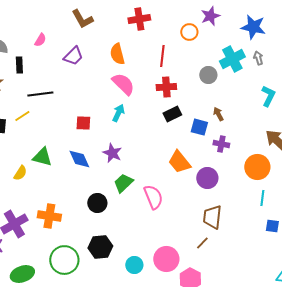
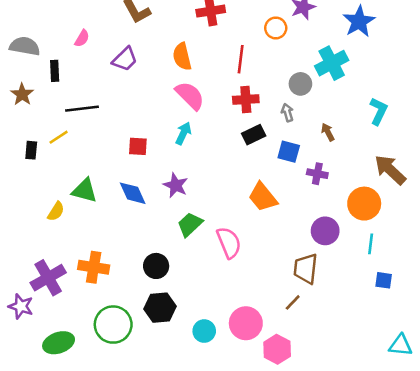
blue star: (253, 27) -> (359, 21), turned 30
gray arrow: (258, 58) -> (287, 113), moved
brown arrow: (218, 114) -> (328, 132), moved
purple circle: (207, 178) -> (325, 231), moved
black circle: (97, 203) -> (156, 266), moved

